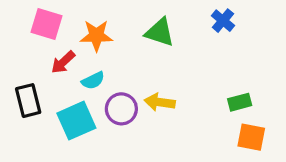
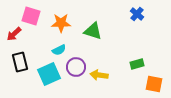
green triangle: (160, 32) -> (93, 31), moved
red arrow: (63, 62) -> (14, 34), moved
yellow arrow: (160, 102) -> (99, 75), moved
green rectangle: (240, 102) -> (137, 64), moved

